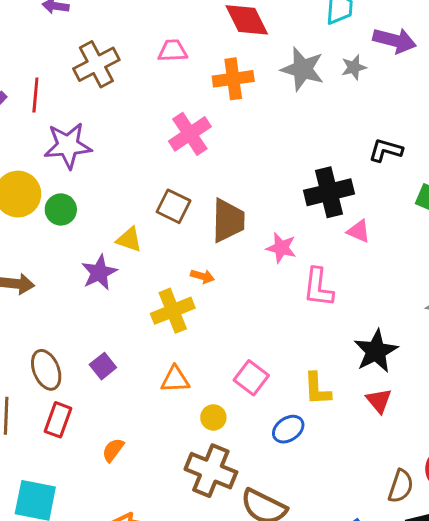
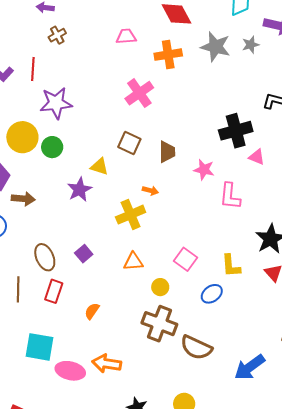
brown cross: (96, 64) -> (57, 35), moved, size x0.6
brown trapezoid: (228, 220) -> (167, 152), size x0.7

